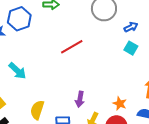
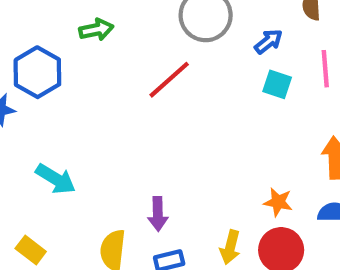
red line: (72, 47) -> (169, 80), moved
purple arrow: (80, 99) -> (158, 214), moved

